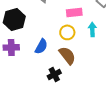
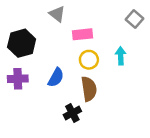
pink rectangle: (74, 12) -> (83, 34), moved
brown semicircle: (67, 55) -> (89, 89), turned 30

